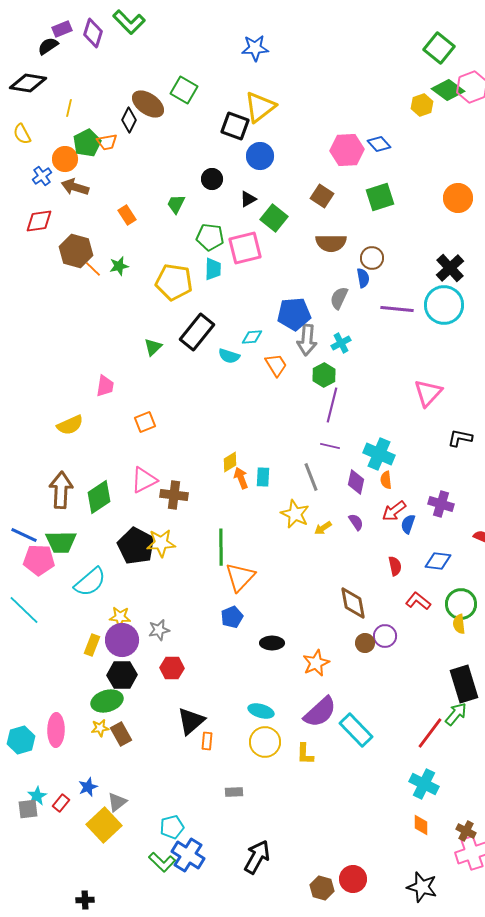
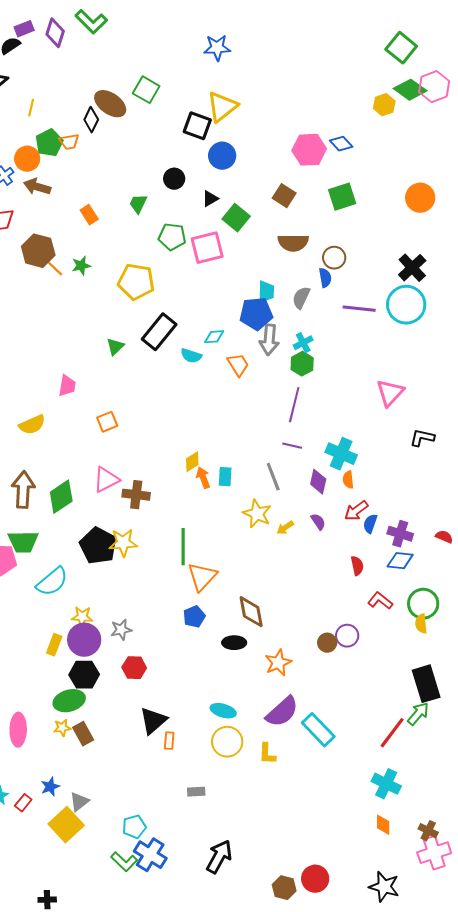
cyan trapezoid: (213, 269) -> (266, 292), moved
green hexagon: (324, 375) -> (302, 364), moved
purple cross: (441, 504) -> (400, 534), moved
brown diamond: (353, 603) -> (251, 612), moved

